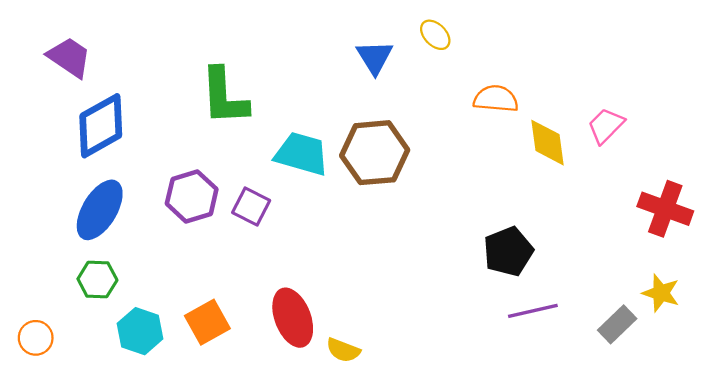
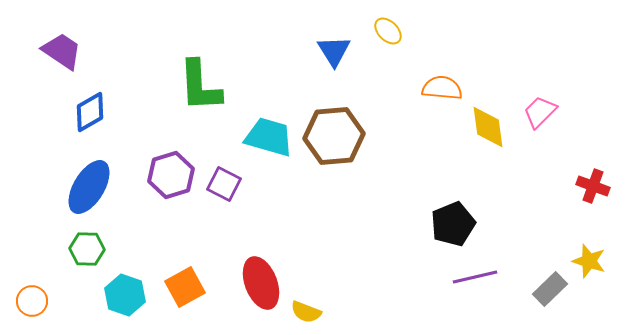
blue diamond: (101, 126) -> (90, 112), size x0.7
red cross: (665, 209) -> (593, 186), size x0.7

